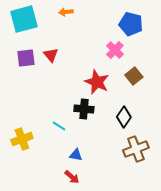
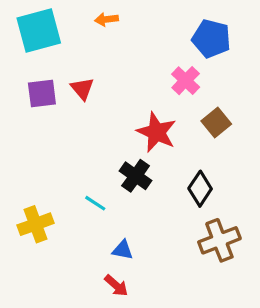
black cross: (84, 109) -> (136, 176), turned 30

